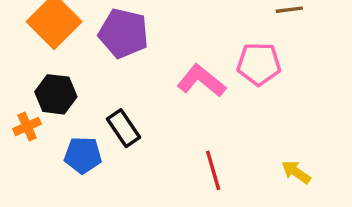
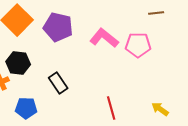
pink L-shape: (201, 81) -> (104, 38), moved
blue pentagon: (83, 155) -> (26, 108), moved

